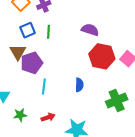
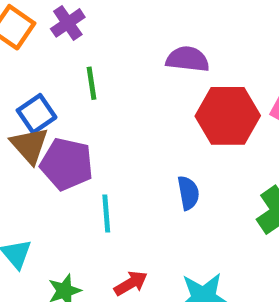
blue square: (28, 30) -> (37, 114), moved
purple pentagon: (32, 63) -> (67, 164), turned -30

